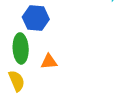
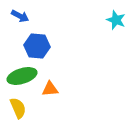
green ellipse: (21, 48) -> (22, 76), turned 76

